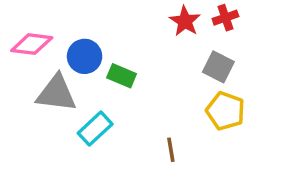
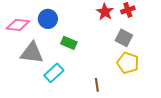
blue circle: (85, 56) -> (48, 19), moved

